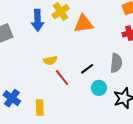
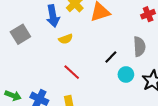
yellow semicircle: (50, 60) -> (66, 39), moved
red line: (62, 78) -> (72, 72), moved

